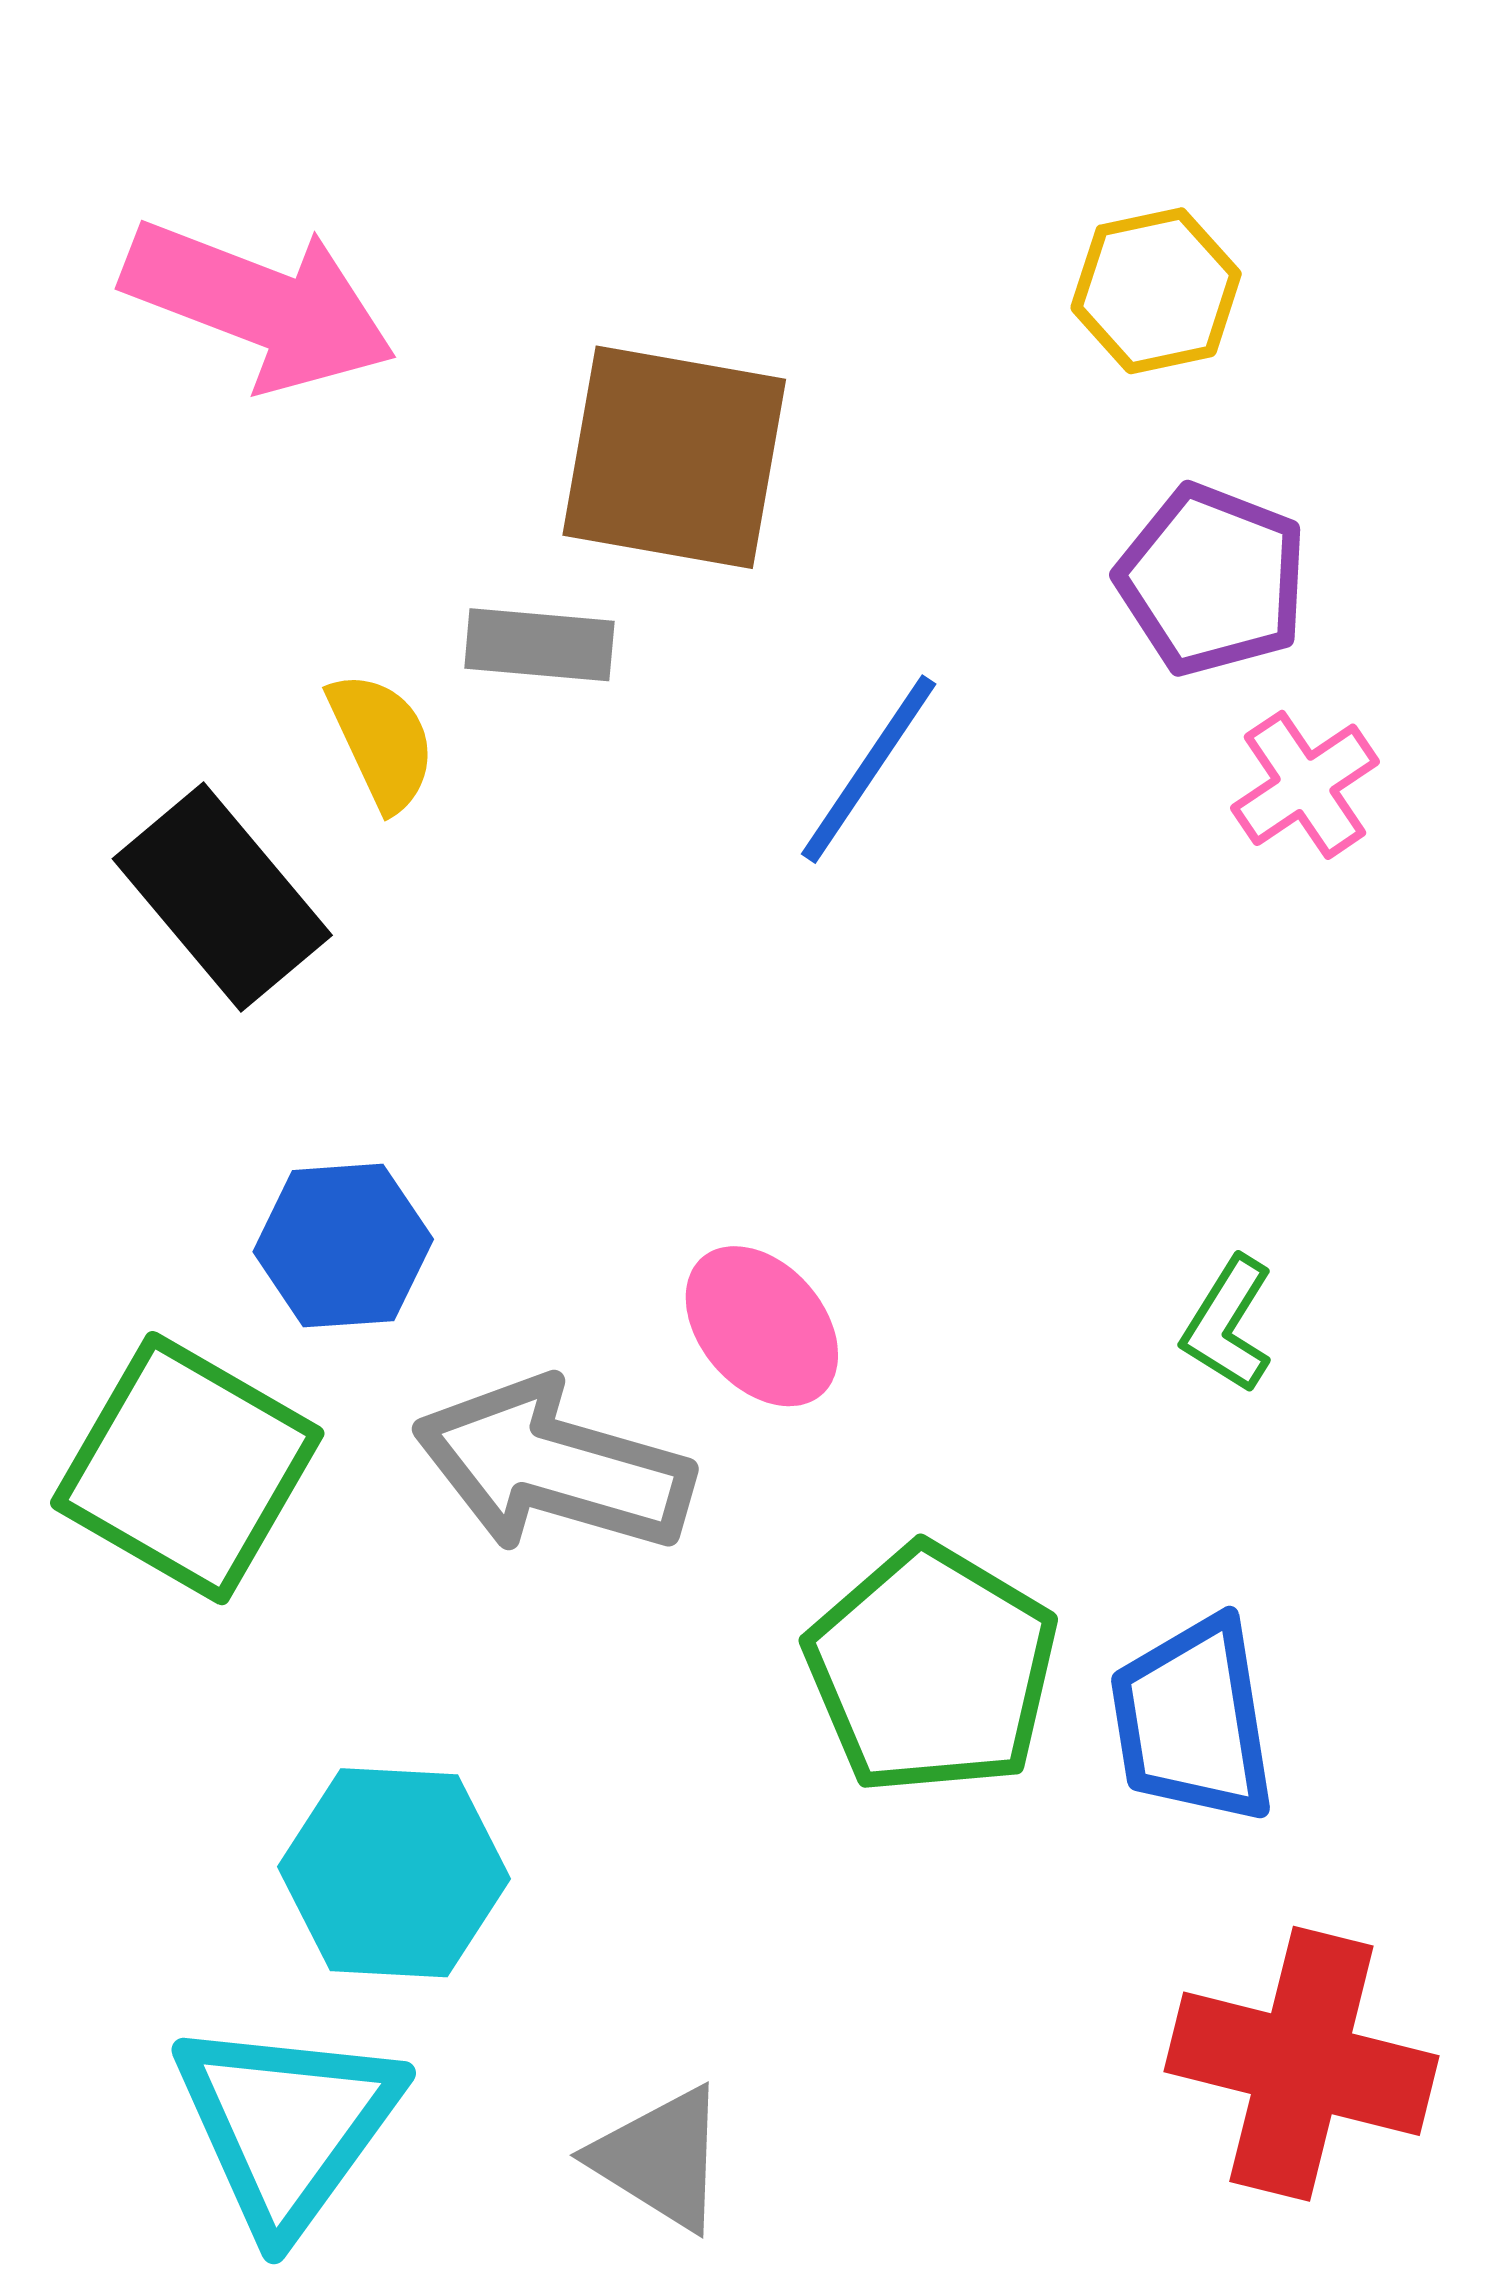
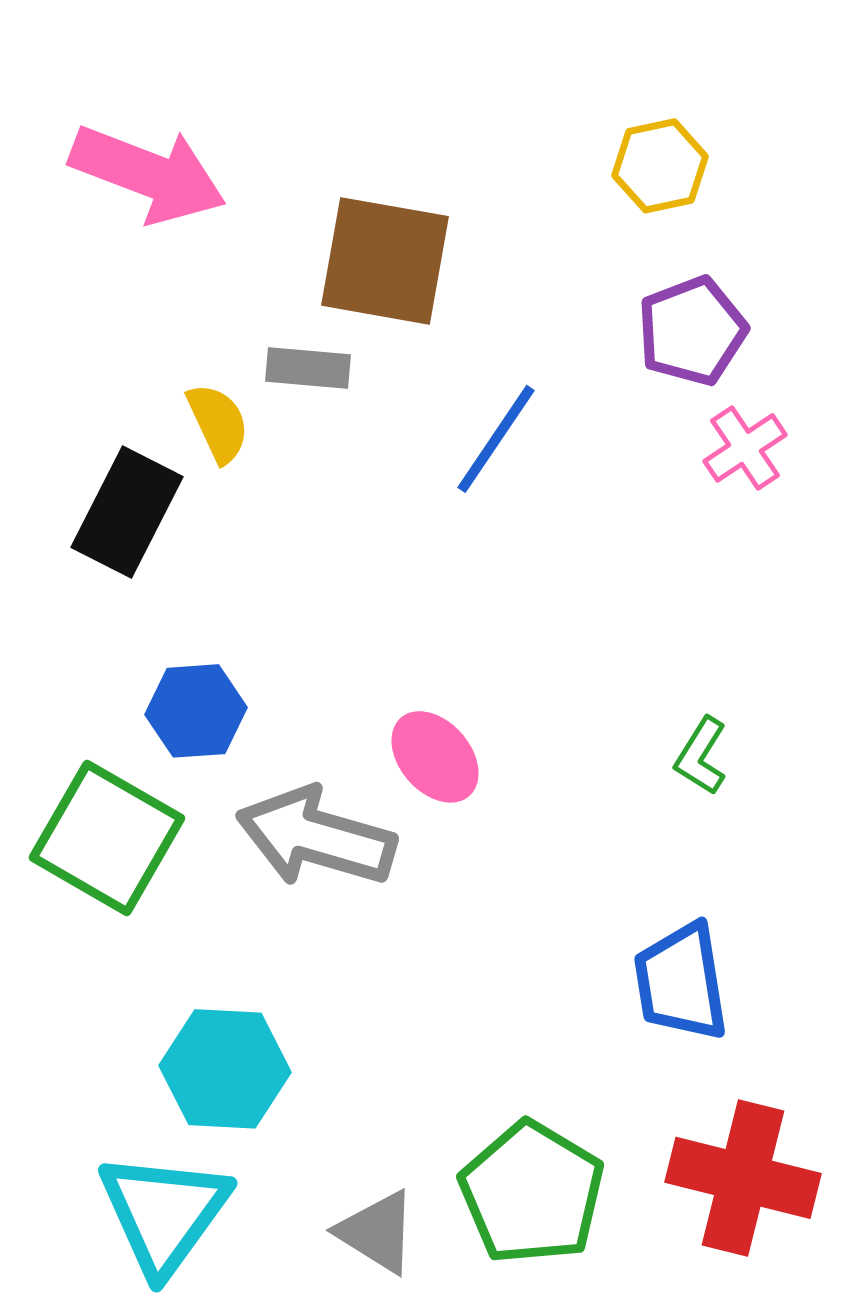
purple pentagon: (1212, 580) -> (692, 331), turned 30
black rectangle: (222, 897) -> (127, 512), turned 67
green pentagon: (932, 1670) -> (532, 1193), moved

